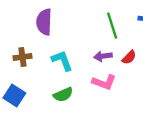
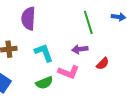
red semicircle: (129, 57) -> (103, 64), moved
pink L-shape: (104, 82) -> (69, 72), moved

